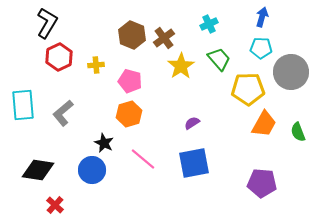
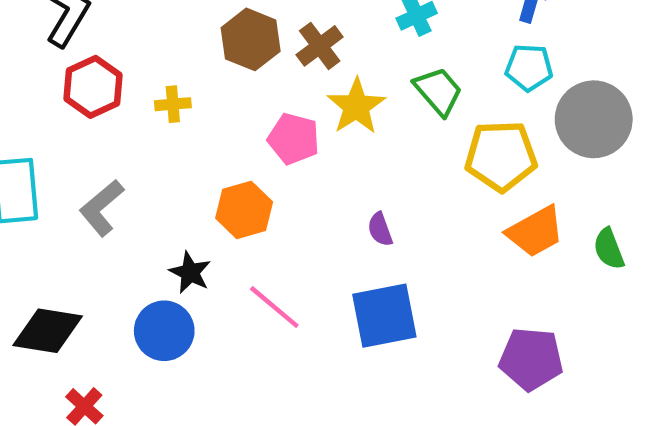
pink pentagon: (130, 81) -> (294, 139), moved
purple semicircle: (192, 123) -> (380, 229), turned -77
orange trapezoid: (264, 124) -> (535, 232), turned 32

